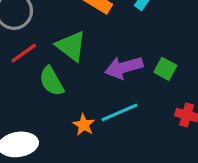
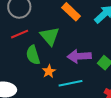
orange star: (84, 125) -> (49, 71), moved

